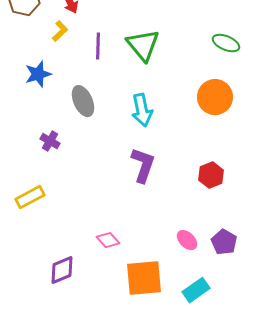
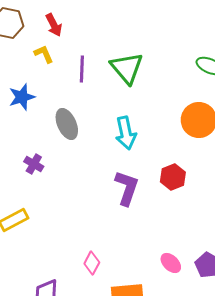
yellow L-shape: (60, 31) -> (44, 54), turned -70
red hexagon: (211, 175) -> (173, 177), moved
pink diamond: (108, 240) -> (92, 263), turned 70

